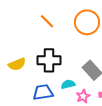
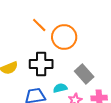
orange circle: (87, 22) -> (64, 37), moved

